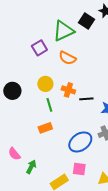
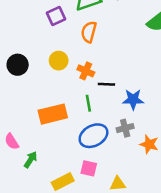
orange semicircle: (67, 58) -> (89, 32), turned 72
green line: (49, 105) -> (88, 103), moved
orange rectangle: (45, 128) -> (53, 114), size x1.6

